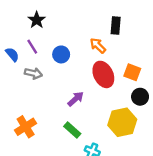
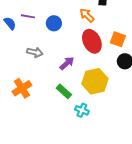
purple line: (32, 47) -> (28, 16), turned -48
gray arrow: (33, 73) -> (35, 52), moved
yellow hexagon: (122, 122) -> (95, 81), moved

